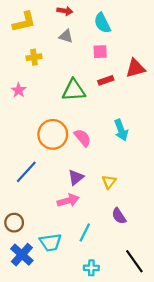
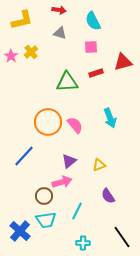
yellow cross: (34, 57) -> (31, 52), turned -32
pink star: (19, 90) -> (11, 56), moved
yellow triangle: (109, 182) -> (99, 165), turned 32
brown circle: (14, 223) -> (44, 196), moved

